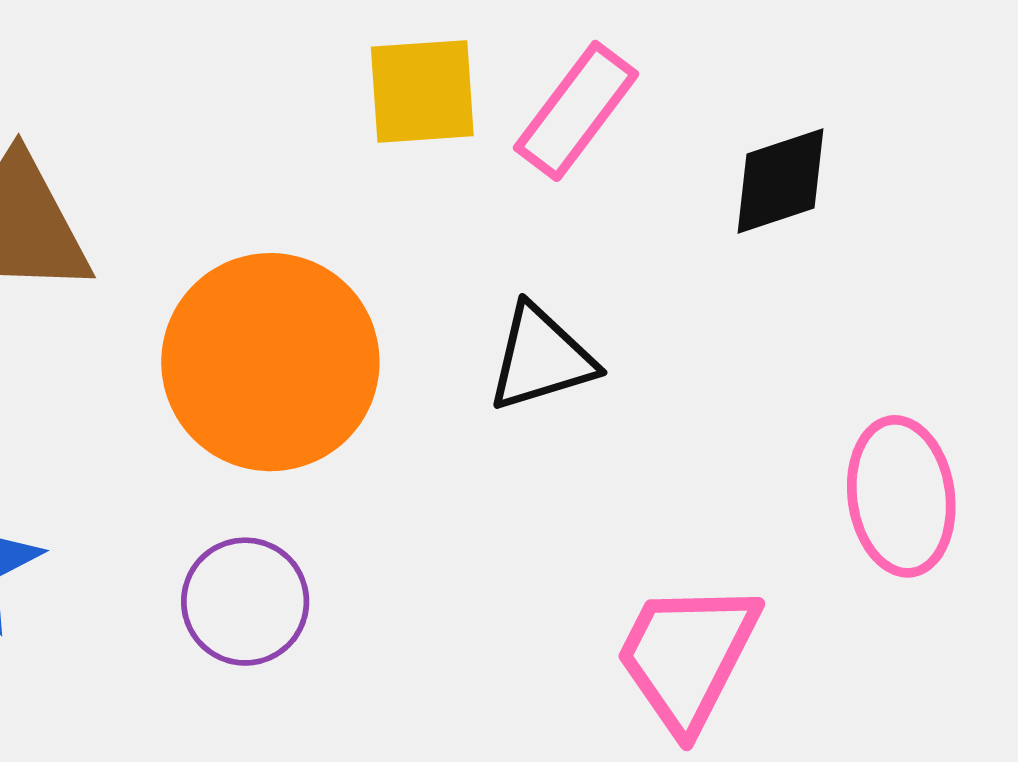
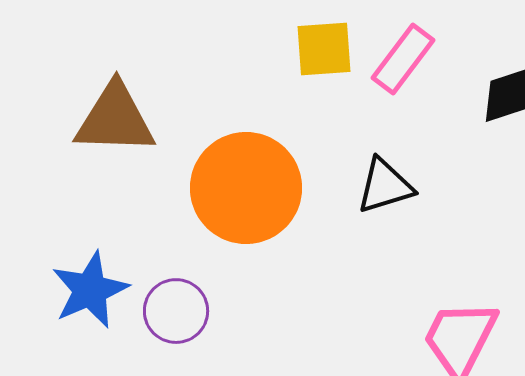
purple circle: (245, 602) -> (176, 311), moved

